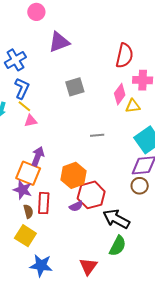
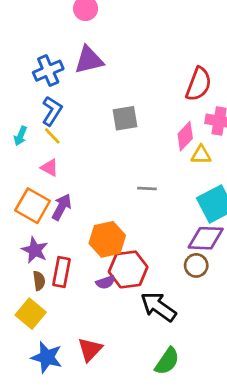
purple triangle: (59, 42) -> (89, 60), moved
pink triangle: (31, 121) -> (49, 168), moved, turned 32
orange square: (28, 173) -> (33, 206), moved
green semicircle: (118, 246) -> (167, 361), moved
red triangle: (88, 266) -> (90, 349), moved

